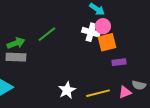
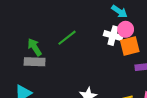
green arrow: (16, 43) -> (35, 47), turned -102

